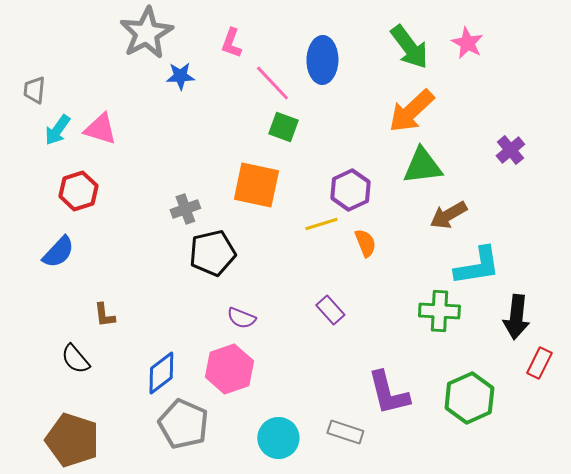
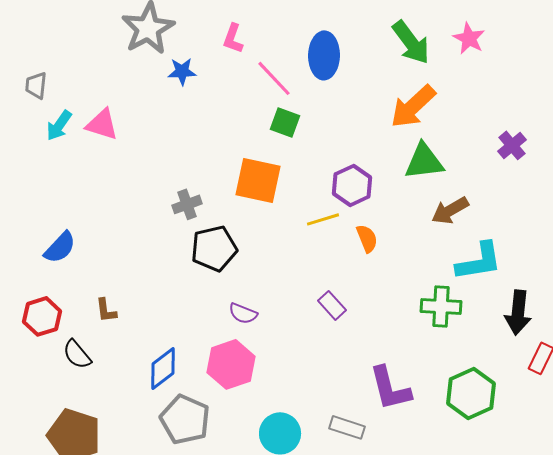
red hexagon: (78, 191) -> (42, 316), moved

